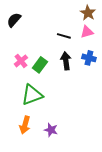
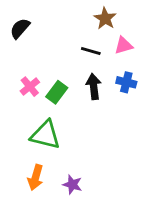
brown star: (88, 13) -> (105, 18), moved
green triangle: (32, 95) -> (45, 135), turned 35

